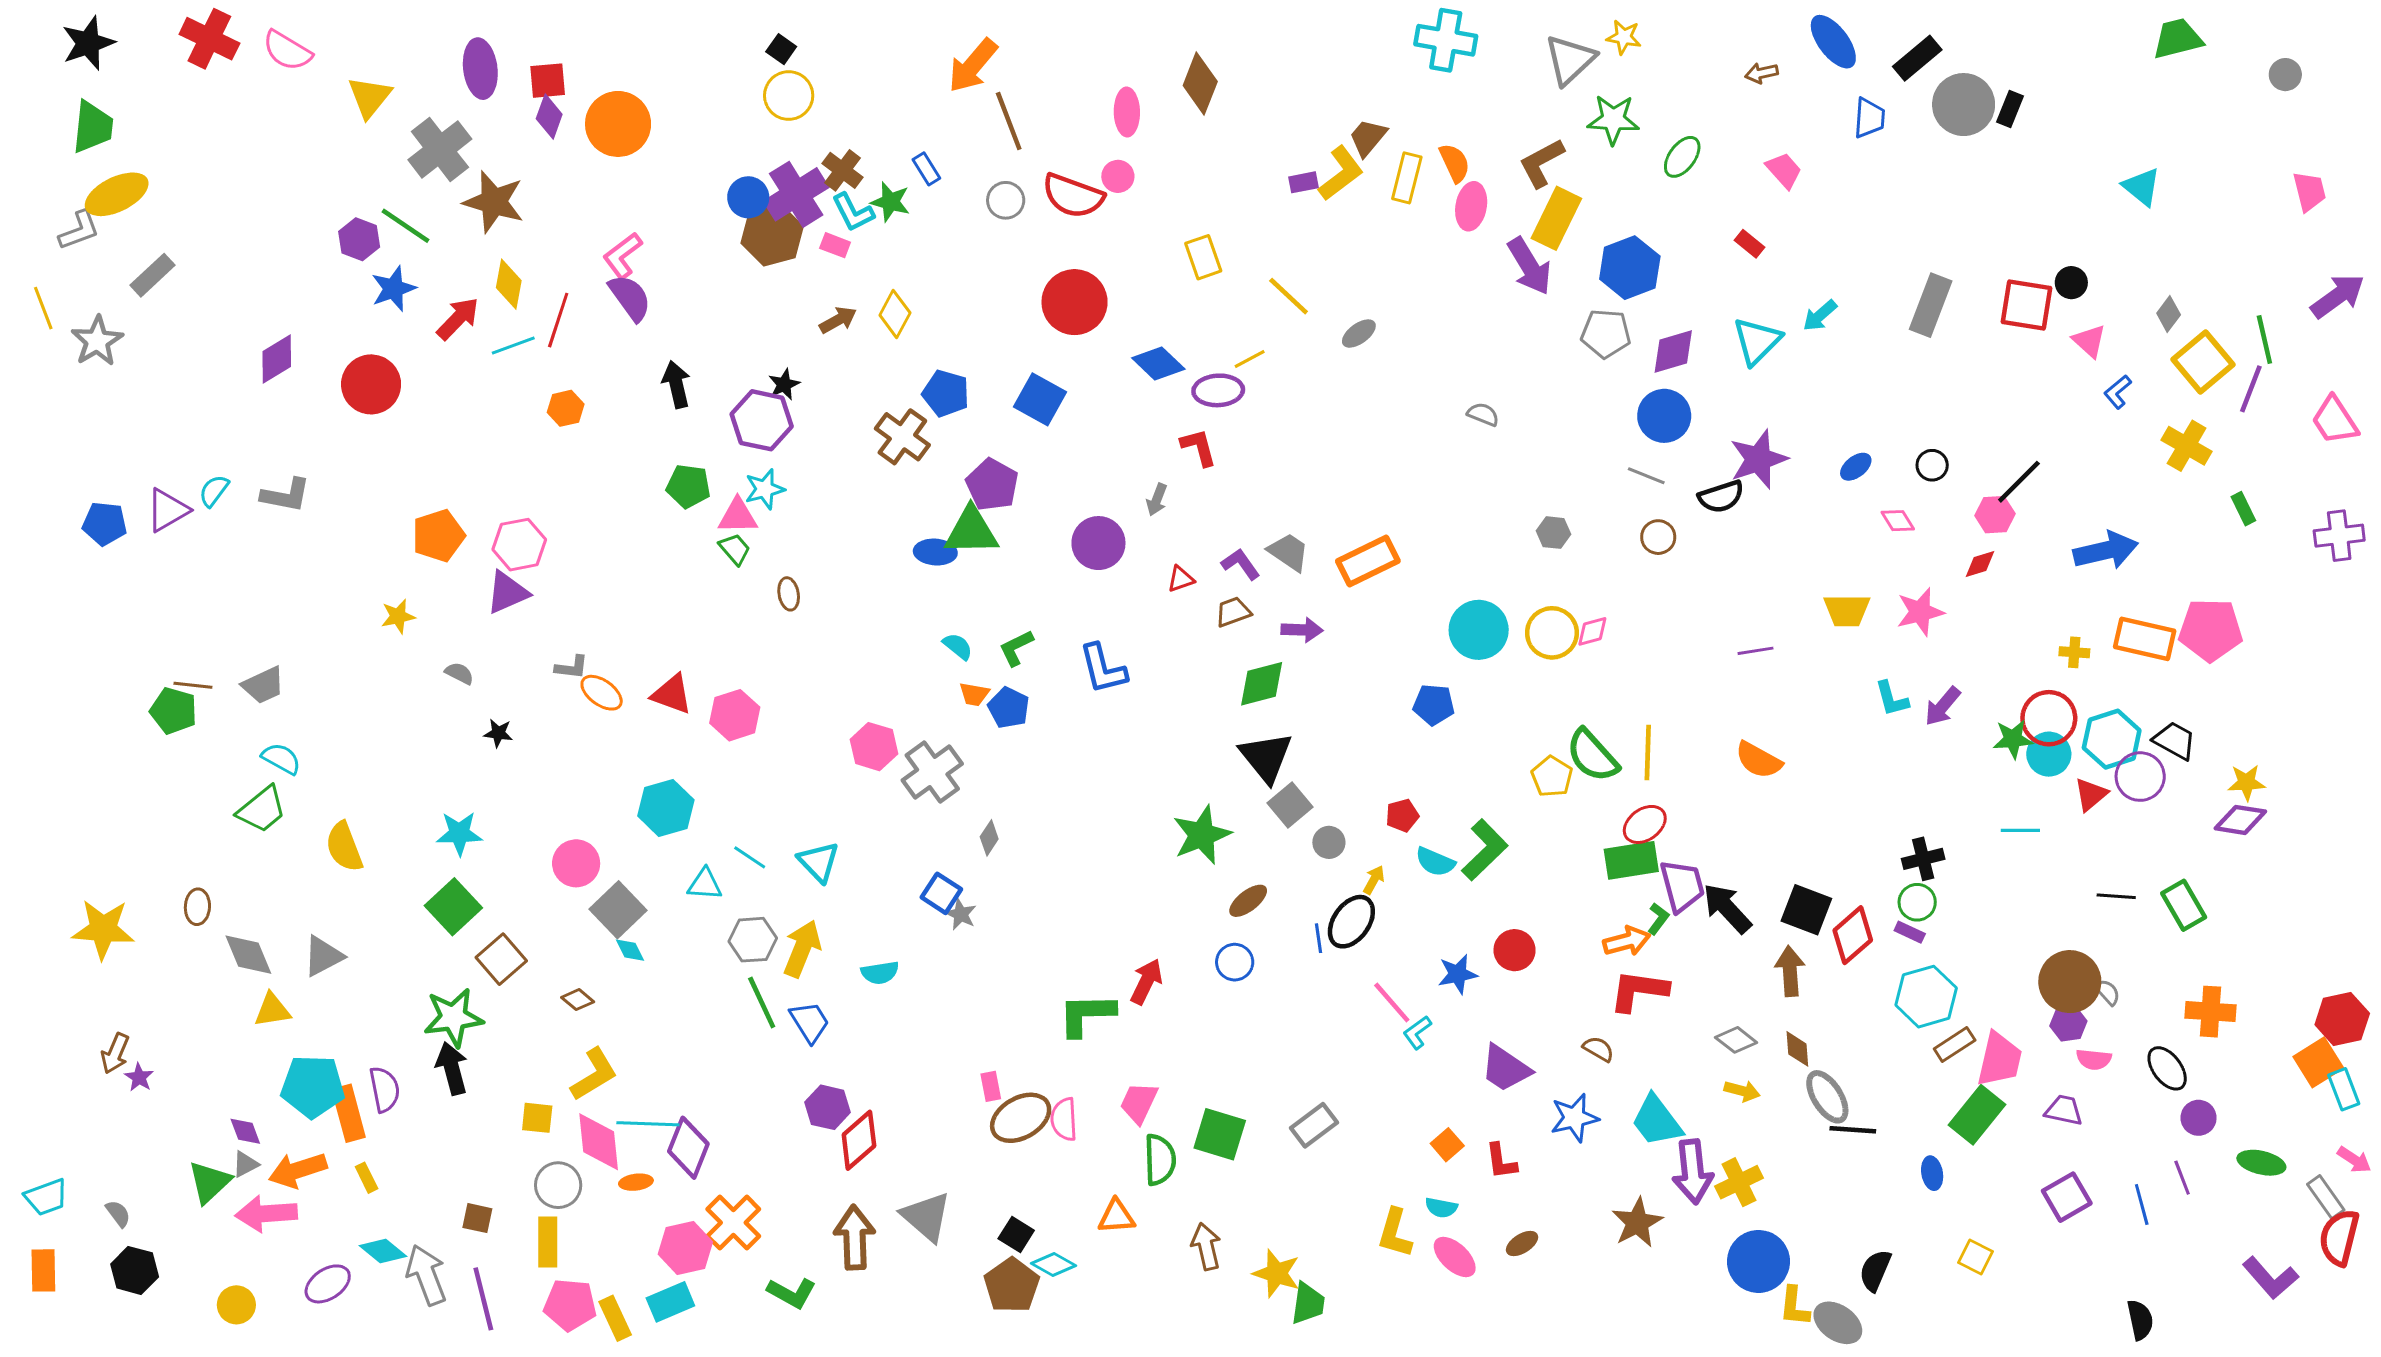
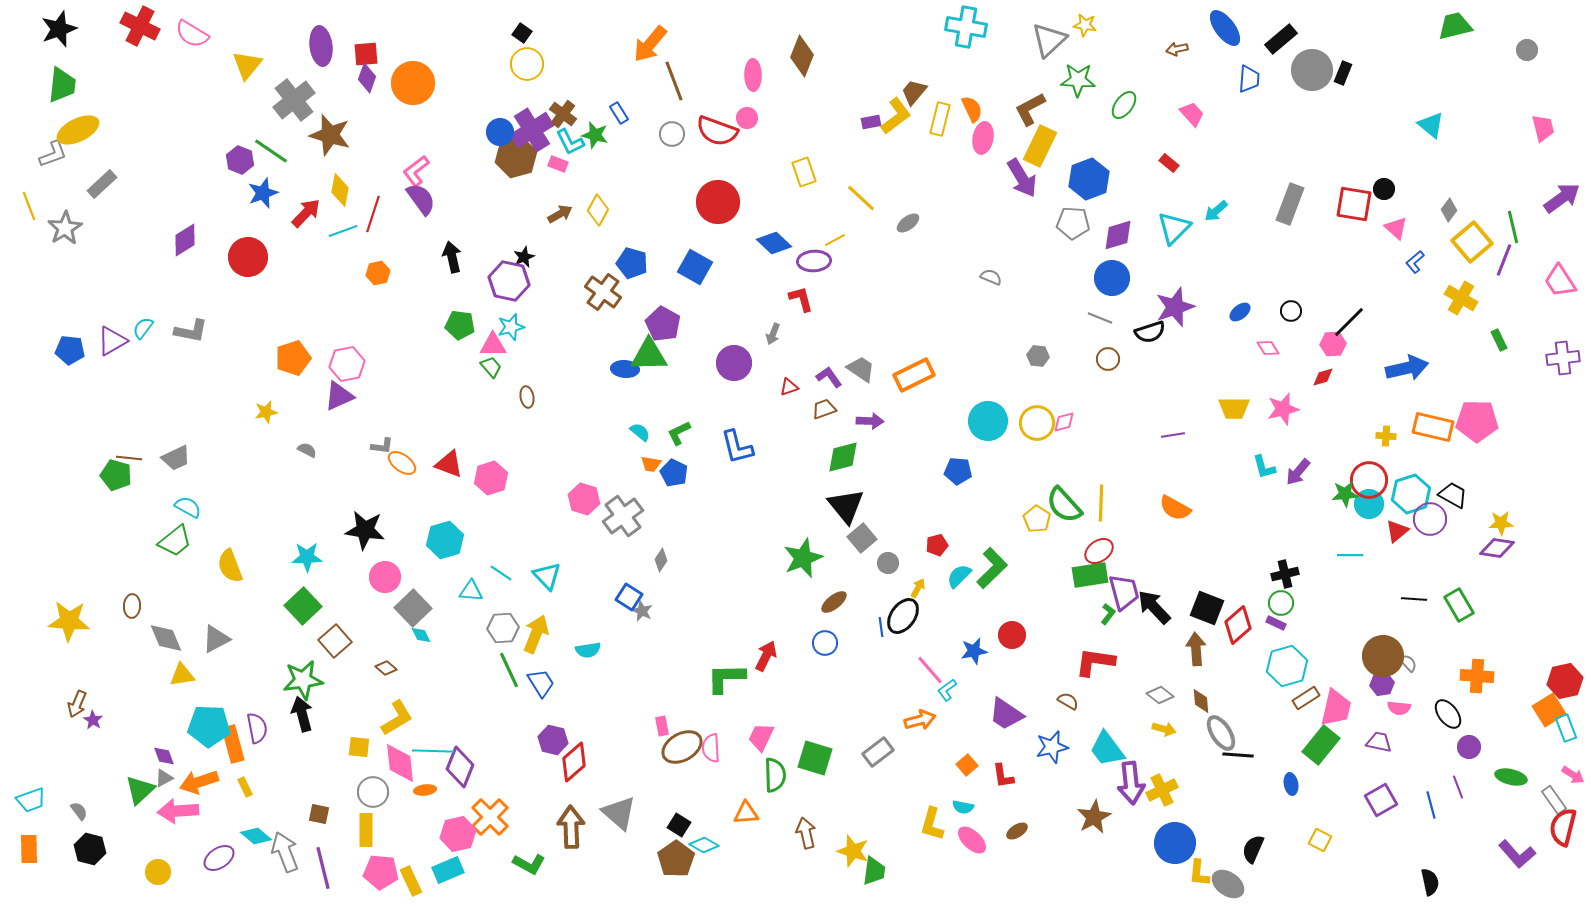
black star: (498, 733) -> (365, 530), moved, size x2.0
cyan semicircle: (1435, 862) -> (959, 576), turned 112
orange arrow: (1627, 941) -> (920, 720), moved

